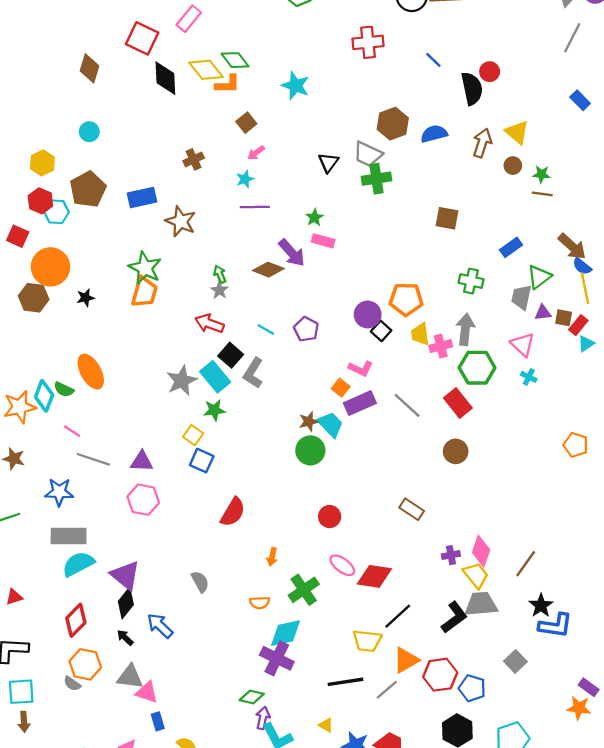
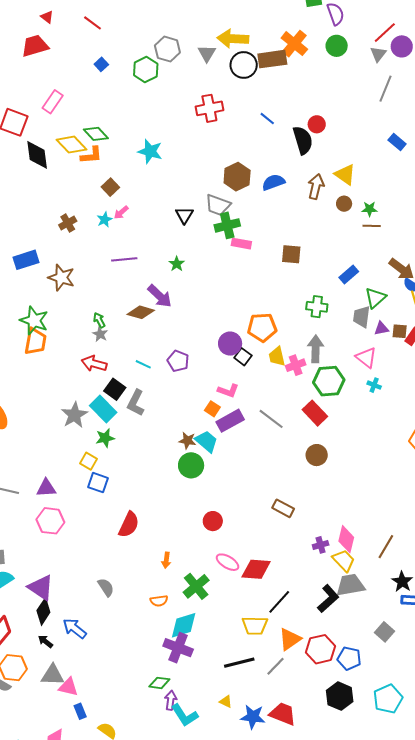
cyan star: (245, 179) -> (105, 220), moved
pink rectangle: (323, 241) -> (241, 244), moved
brown star: (309, 422) -> (187, 441), turned 30

